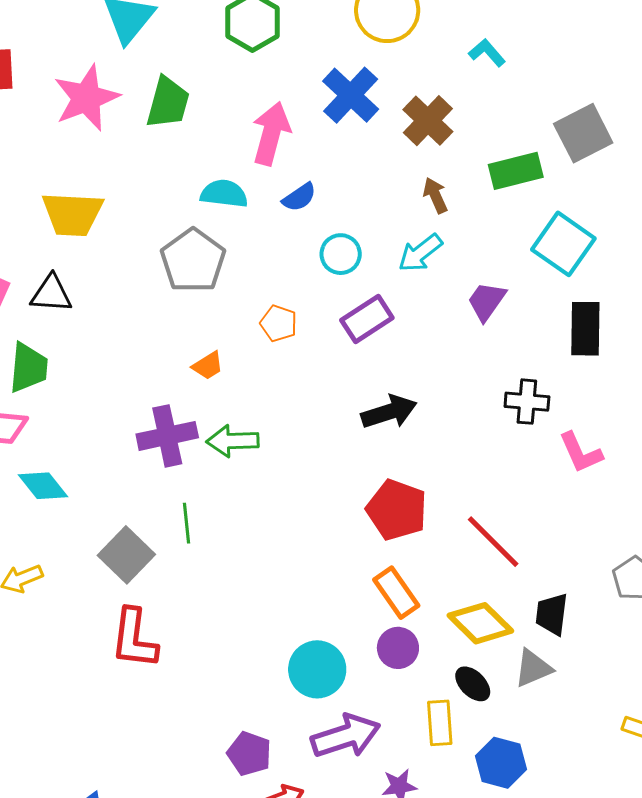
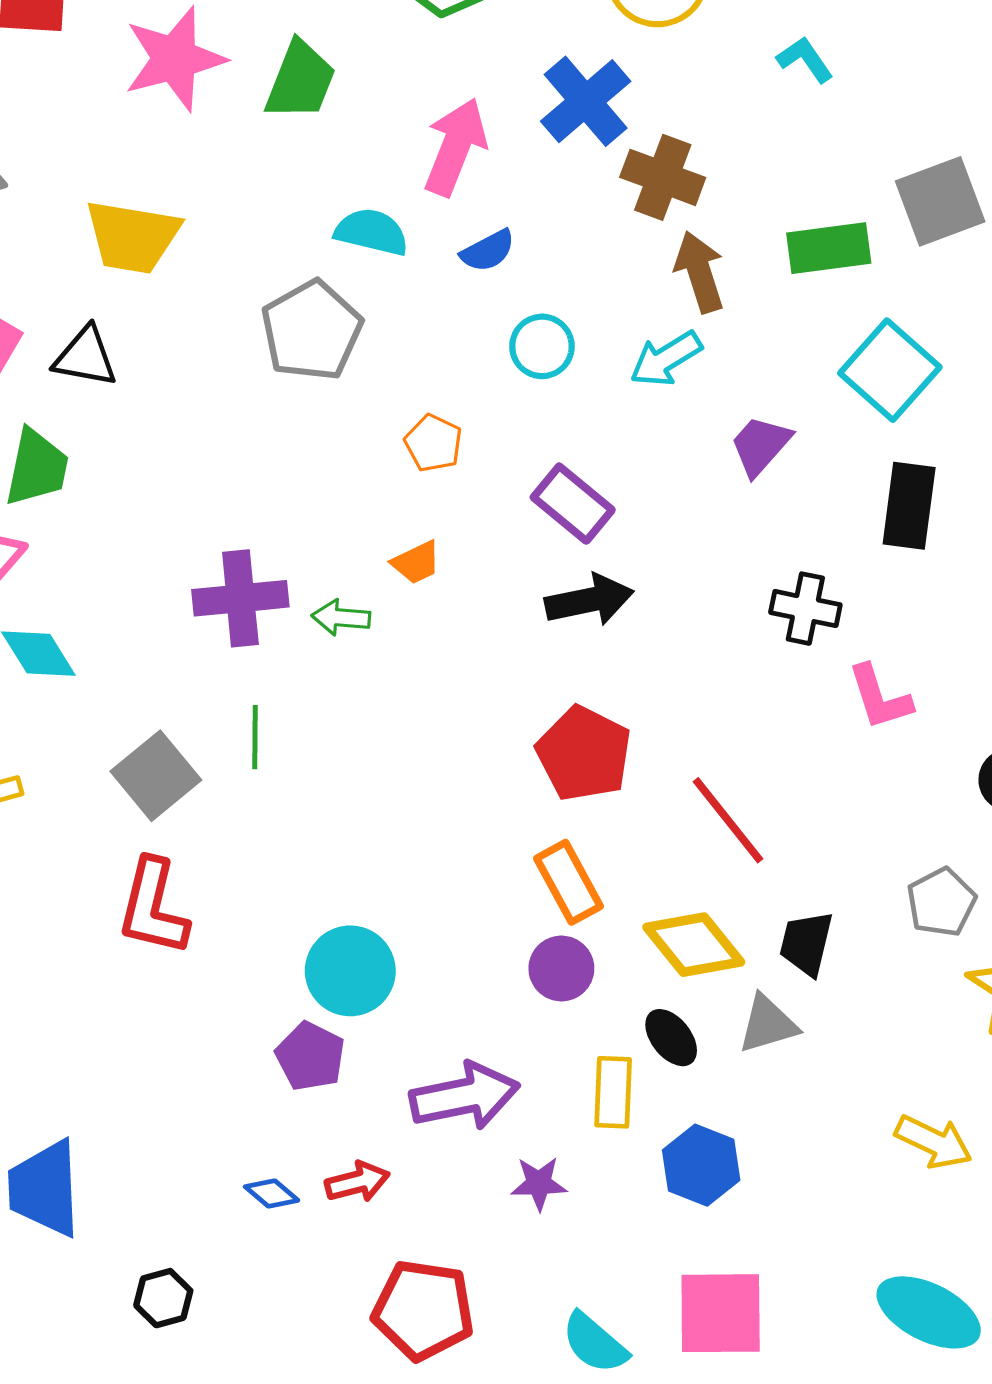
brown cross: (428, 121) -> (663, 177), moved, turned -30
brown arrow: (435, 195) -> (700, 272), size x1.4
purple rectangle: (367, 319) -> (573, 504), moved, turned 66
orange trapezoid: (208, 366) -> (416, 562), moved
green arrow: (233, 441) -> (341, 618), size x0.7
cyan circle: (317, 669) -> (350, 971), moved
purple pentagon: (249, 754) -> (310, 1056), moved

